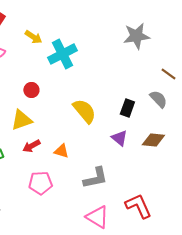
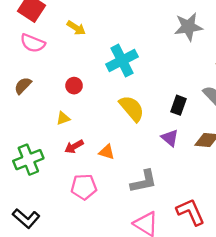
cyan cross: (62, 54) -> (122, 61), moved
yellow triangle: (21, 120) -> (63, 118), size x0.6

